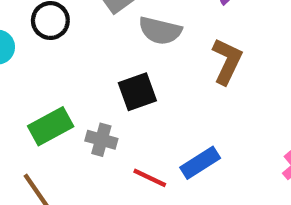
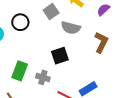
green rectangle: (51, 126) -> (20, 71), turned -42

